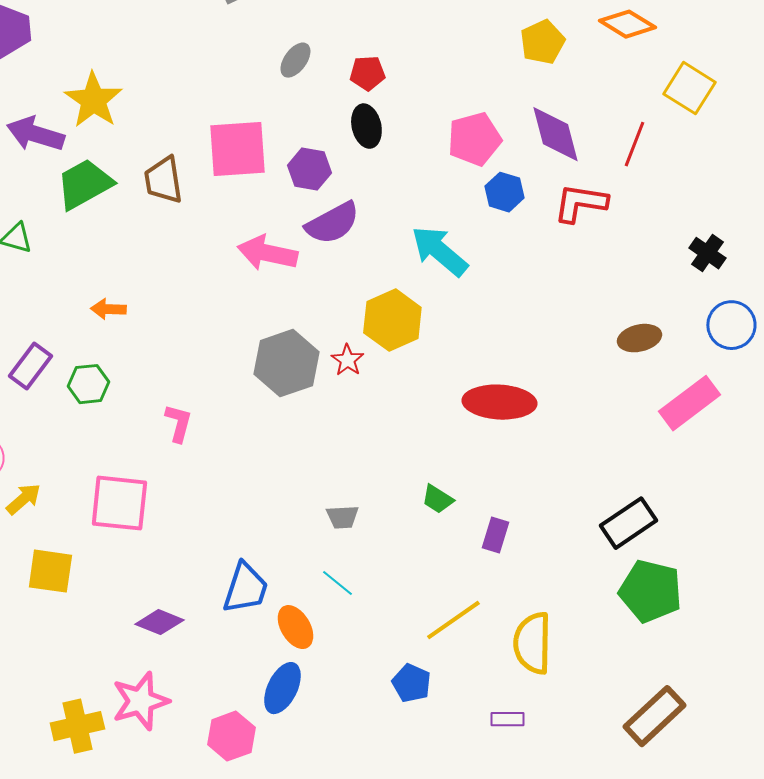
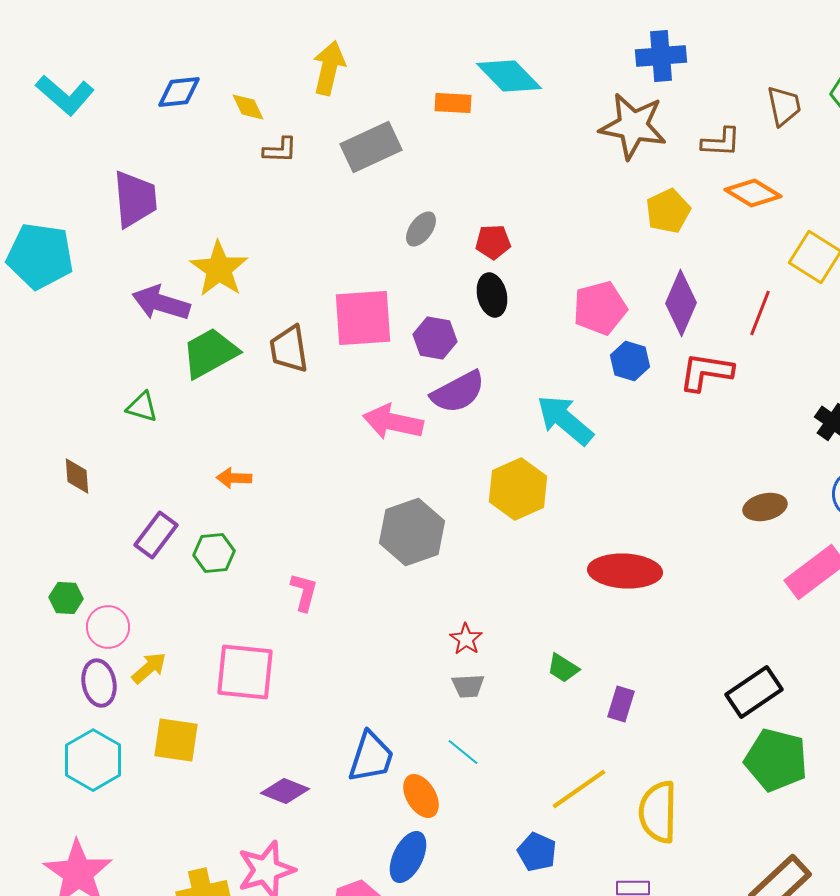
purple diamond: (555, 134) -> (681, 303), turned 38
red star: (347, 360) -> (466, 639), moved

